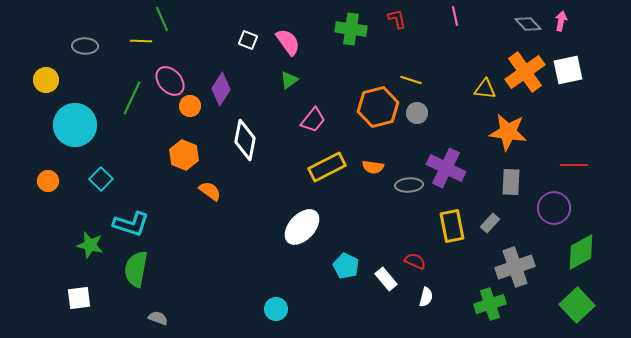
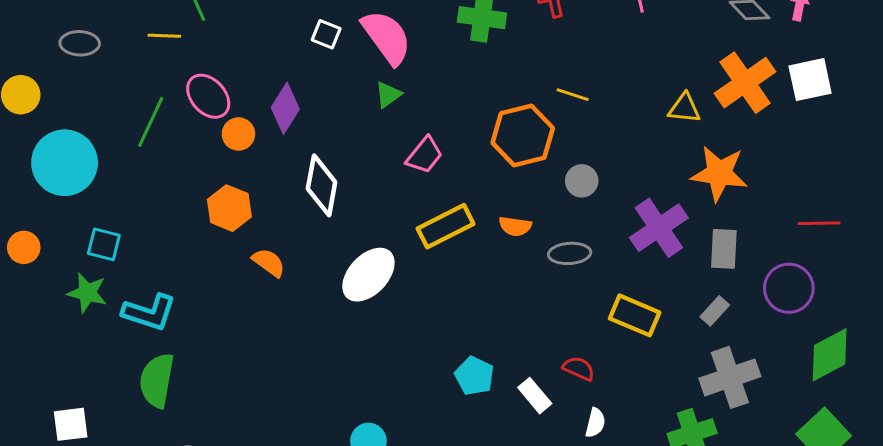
pink semicircle: (288, 42) -> (387, 37), size x1.4
gray circle: (417, 113) -> (582, 181), moved
purple cross: (446, 168) -> (659, 228), moved, turned 30
cyan square: (101, 179) -> (104, 244), turned -30
gray rectangle: (490, 223) -> (715, 311), moved
yellow rectangle: (452, 226) -> (635, 315), turned -56
white ellipse: (302, 227) -> (368, 275), moved
green star: (90, 245) -> (87, 293), moved

